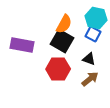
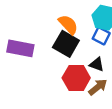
orange semicircle: (64, 24) -> (68, 25), turned -72
red hexagon: (58, 69) -> (76, 78), moved

